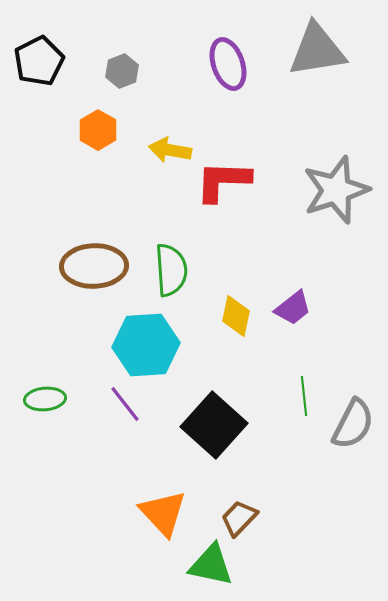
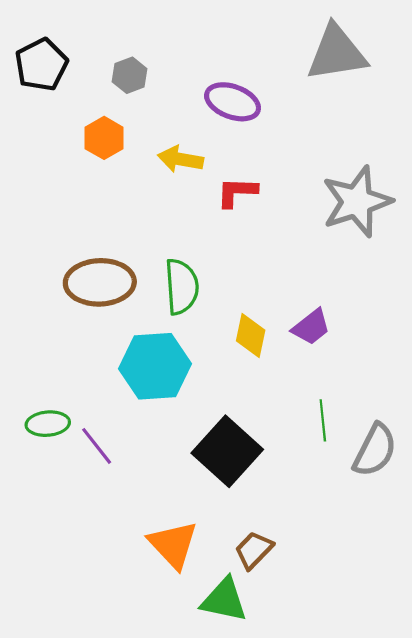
purple ellipse: (228, 64) -> (233, 102), moved, turned -51
red L-shape: (223, 181) -> (237, 192), size x0.7
purple line: (125, 404) -> (97, 446), moved

